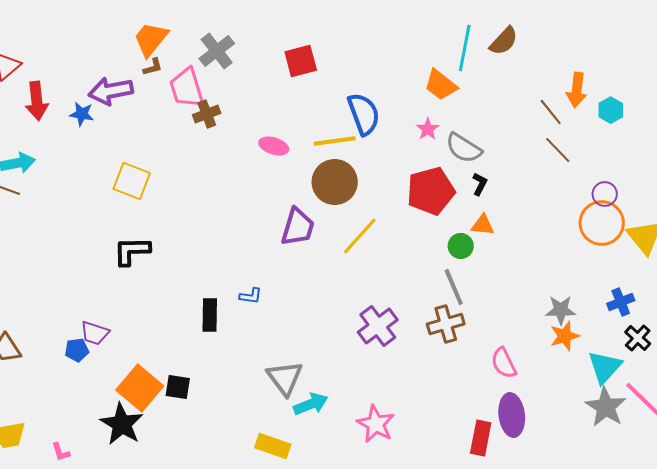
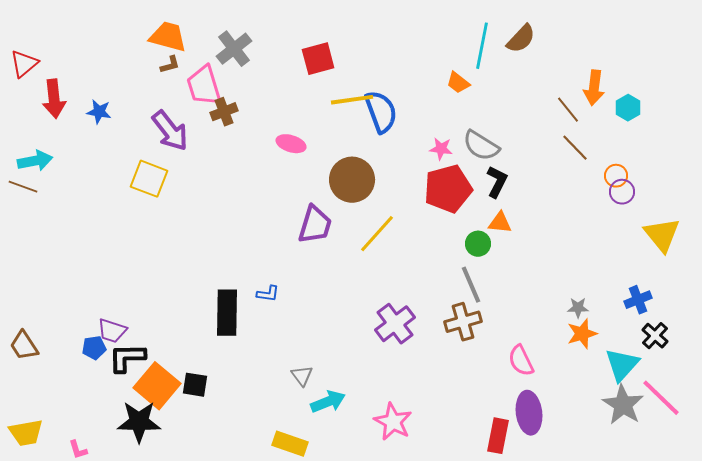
orange trapezoid: (151, 39) -> (168, 37), turned 66
orange trapezoid: (441, 85) -> (458, 83), size x0.7
purple arrow: (111, 91) -> (170, 131), moved, turned -117
pink star: (428, 129) -> (441, 149), moved, turned -30
yellow line: (335, 141) -> (352, 100), moved
black L-shape: (480, 184) -> (497, 182), size x1.4
orange circle: (602, 223) -> (616, 176), moved, size x0.5
black L-shape: (132, 251) -> (127, 358), moved
gray star: (561, 310) -> (578, 308), size x0.7
black rectangle: (210, 315) -> (227, 313), size x1.4
gray triangle: (285, 378) -> (302, 376), size x0.6
black star: (122, 424) -> (139, 422), turned -30

